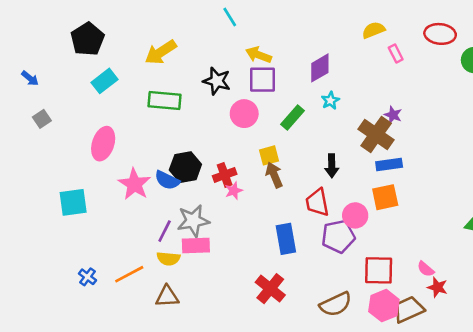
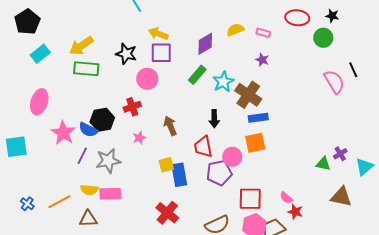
yellow semicircle: (373, 30) -> (235, 30), moved
yellow arrow: (161, 52) -> (81, 46), moved
pink rectangle: (396, 54) -> (263, 33), turned -48
cyan star: (330, 101) -> (223, 82), moved, size x1.5
purple star: (393, 115) -> (262, 60), moved
green rectangle: (292, 118) -> (197, 75), moved
yellow square: (269, 155) -> (166, 165), moved
red cross: (225, 175) -> (132, 107), moved
purple line: (165, 231) -> (82, 156), moved
pink rectangle: (196, 245) -> (110, 194), moved

